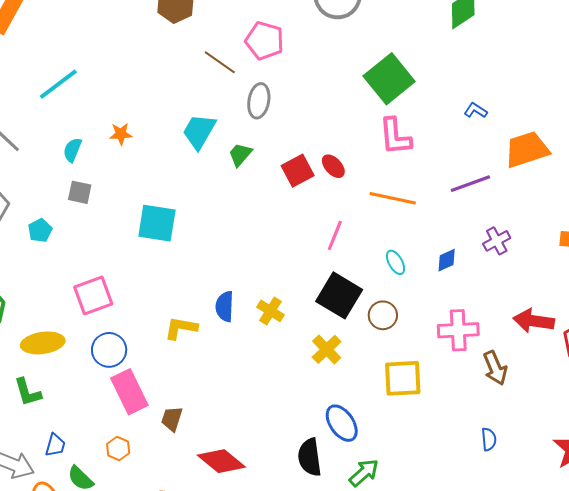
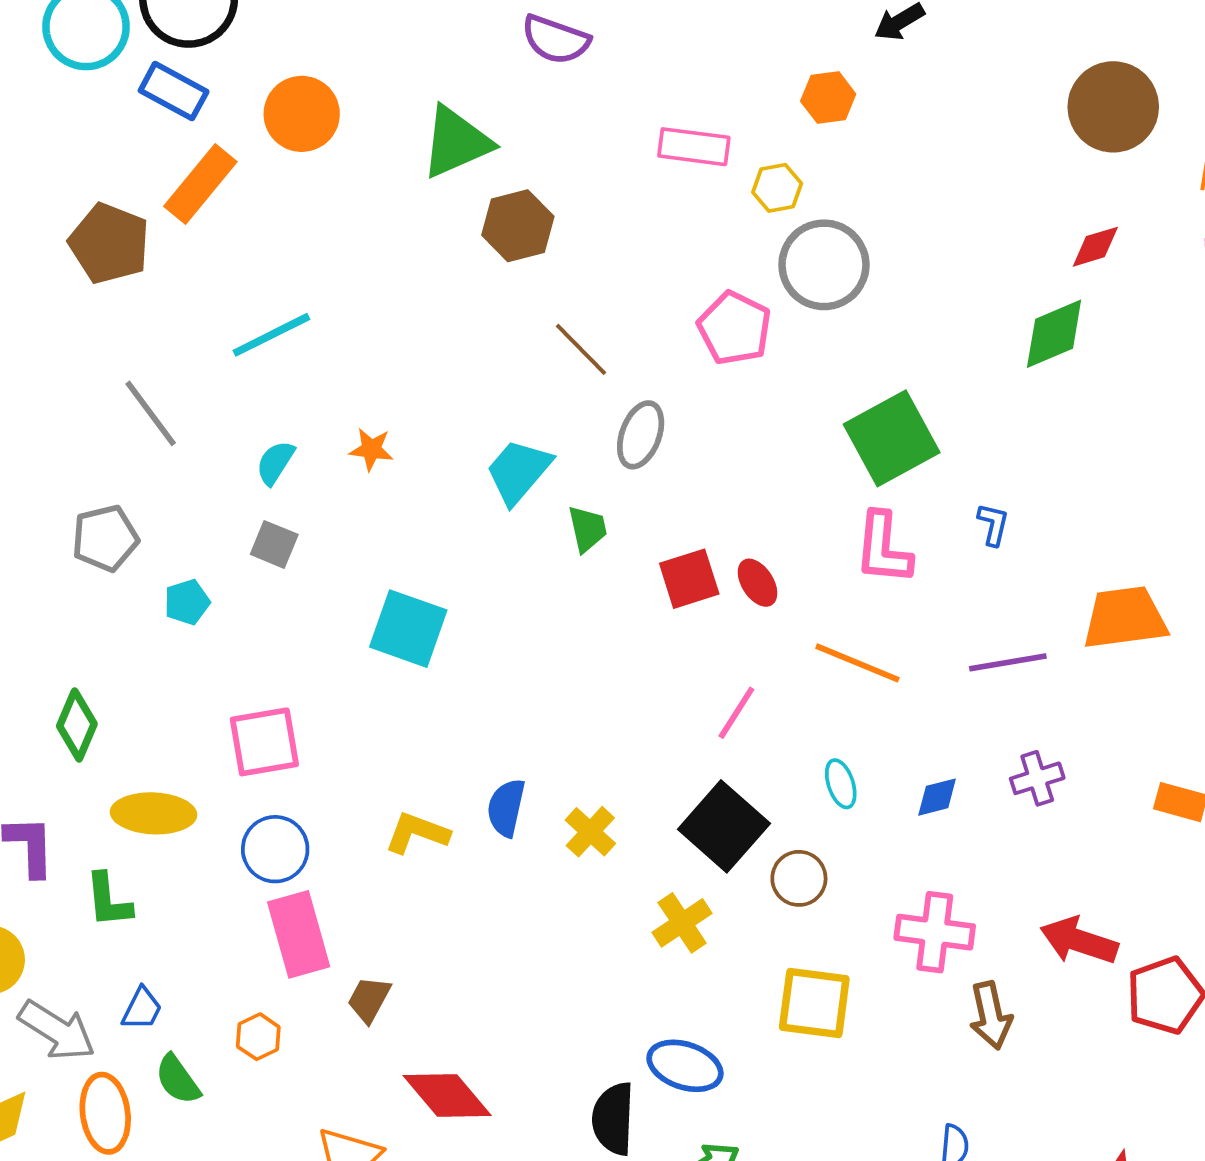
pink pentagon: (265, 41) -> (735, 328), moved
blue L-shape: (476, 110) -> (993, 524), moved, turned 60
green trapezoid: (240, 154) -> (587, 529), turned 116
blue ellipse: (342, 423) -> (685, 1066), turned -48

